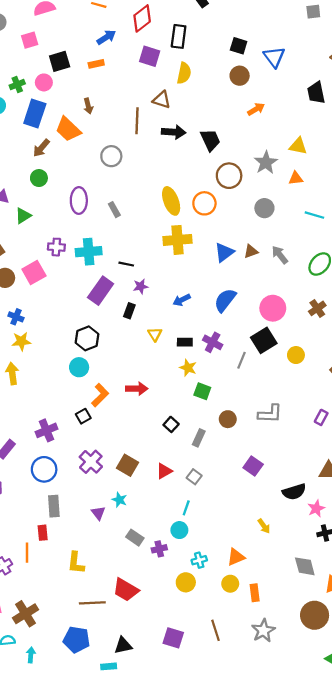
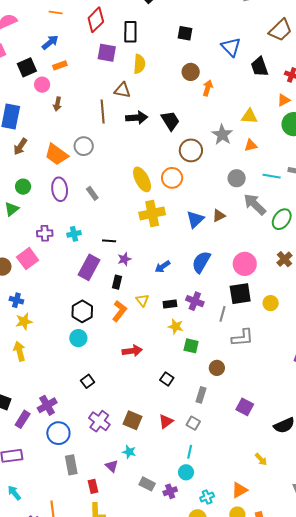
blue arrow: (106, 37) -> (50, 42), moved
blue triangle: (274, 57) -> (231, 47), moved
brown circle: (240, 76) -> (191, 72), moved
pink circle: (44, 82) -> (42, 85), moved
brown arrow: (88, 106) -> (57, 104), turned 32
orange arrow: (256, 109) -> (208, 88), turned -35
orange trapezoid: (68, 129) -> (56, 154), moved
green circle: (39, 178) -> (23, 187), moved
gray circle: (264, 208) -> (237, 178), moved
cyan cross: (89, 252) -> (74, 234), size x0.6
gray arrow: (280, 255) -> (255, 204), moved, size x1.4
black square: (264, 340) -> (240, 294), turned 30
orange L-shape: (100, 395) -> (119, 311), moved
gray L-shape: (270, 414) -> (242, 338), moved
purple cross: (46, 430) -> (47, 405), moved
gray rectangle: (199, 438) -> (201, 395), moved
red rectangle: (43, 533) -> (93, 486), moved

